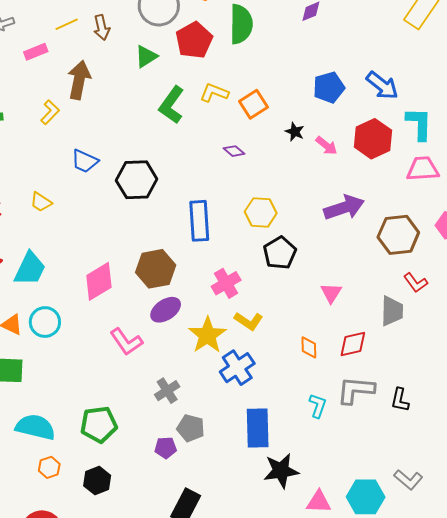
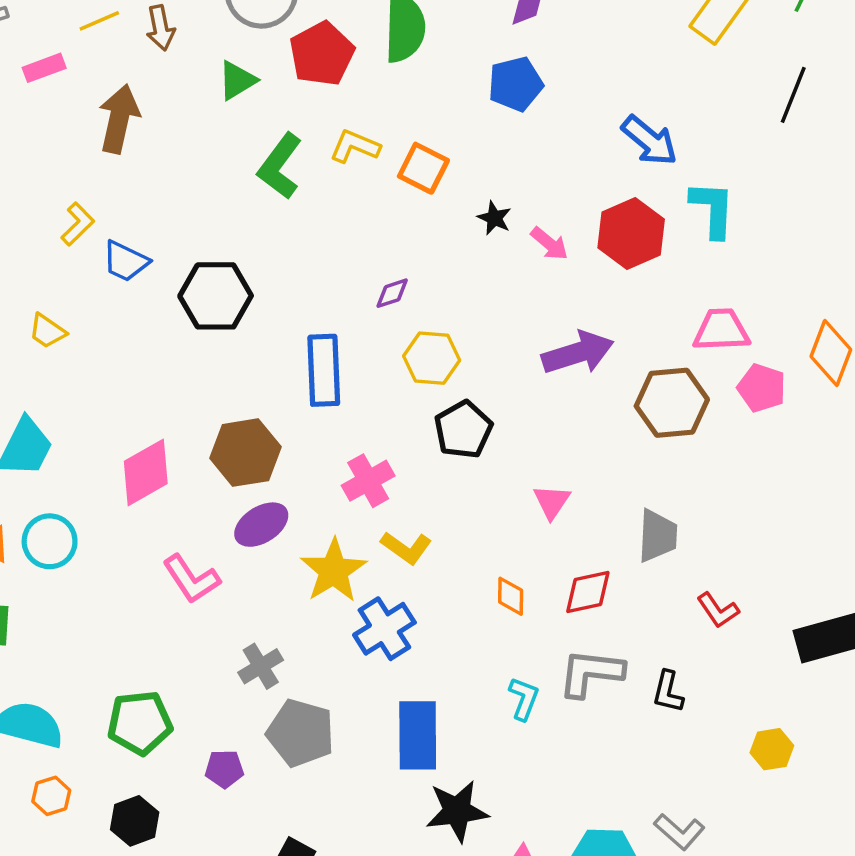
blue pentagon: (329, 87) -> (516, 84), moved
orange square: (254, 104) -> (423, 168), turned -32
yellow L-shape: (50, 112) -> (78, 224), moved
purple diamond: (234, 151) -> (392, 293), moved, turned -60
pink trapezoid: (423, 169) -> (721, 330), moved
red L-shape: (416, 283) -> (718, 610), moved
gray pentagon: (191, 428) -> (301, 733), size x1.4
purple pentagon: (166, 448) -> (224, 769), moved

